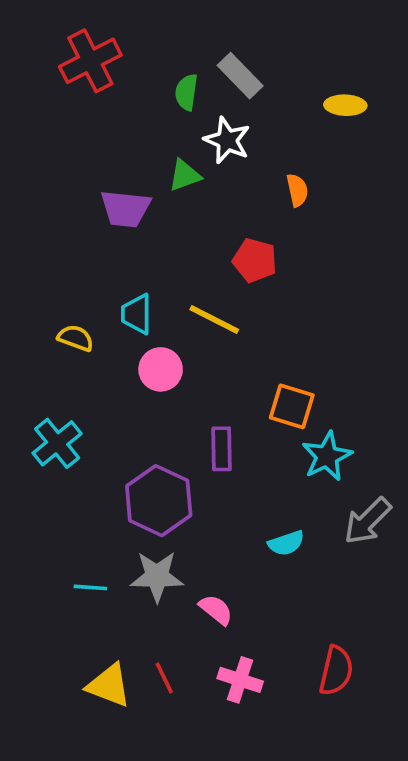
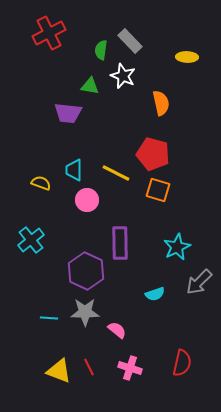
green triangle: (185, 175) -> (90, 86), moved, turned 30
orange semicircle: (297, 190) -> (161, 103), size x1.4
red pentagon: (255, 260) -> (153, 154), moved, size x1.4
orange square: (292, 406) -> (158, 190), moved
purple rectangle: (222, 449) -> (120, 243), size x1.4

